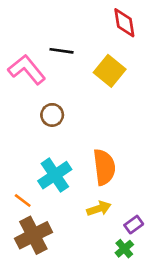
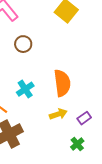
cyan cross: (55, 175) -> (25, 89), size x0.7
purple rectangle: (134, 225) -> (84, 118), moved

